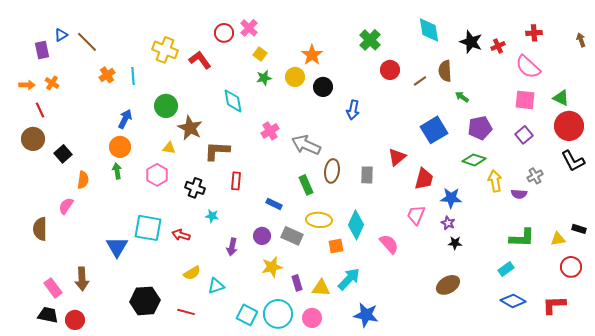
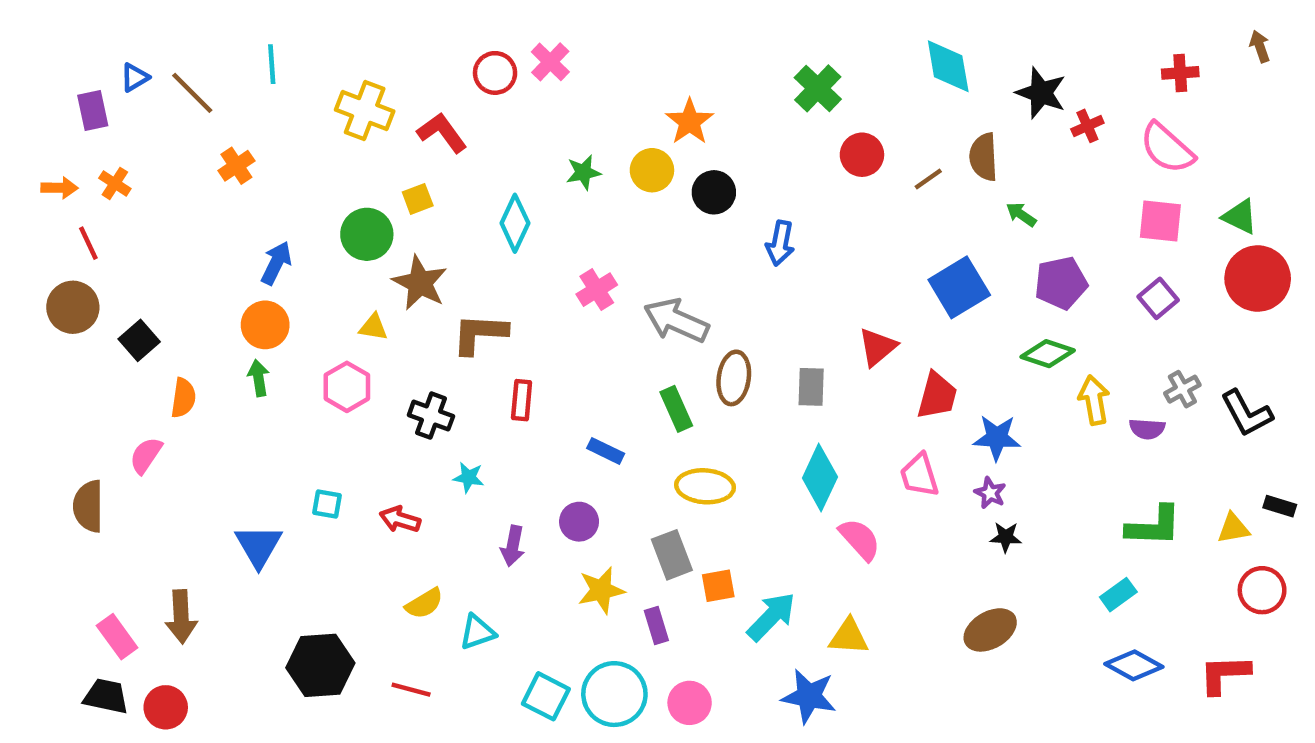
brown arrow: (581, 40) -> (1260, 46), moved
red cross: (498, 46) -> (1087, 126), moved
yellow square: (260, 54) -> (418, 199), moved, turned 32
cyan line: (133, 76) -> (272, 64), moved
cyan diamond: (233, 101) -> (515, 223), turned 35
black L-shape: (573, 161) -> (1247, 413), moved
pink trapezoid: (416, 215) -> (919, 475), turned -40
cyan diamond: (356, 225) -> (820, 477), moved
cyan square: (148, 228) -> (327, 504), size x0.5
gray rectangle: (292, 236) -> (672, 555), moved, turned 45
orange square: (336, 246) -> (718, 586), moved
yellow triangle: (321, 288) -> (849, 637), moved

